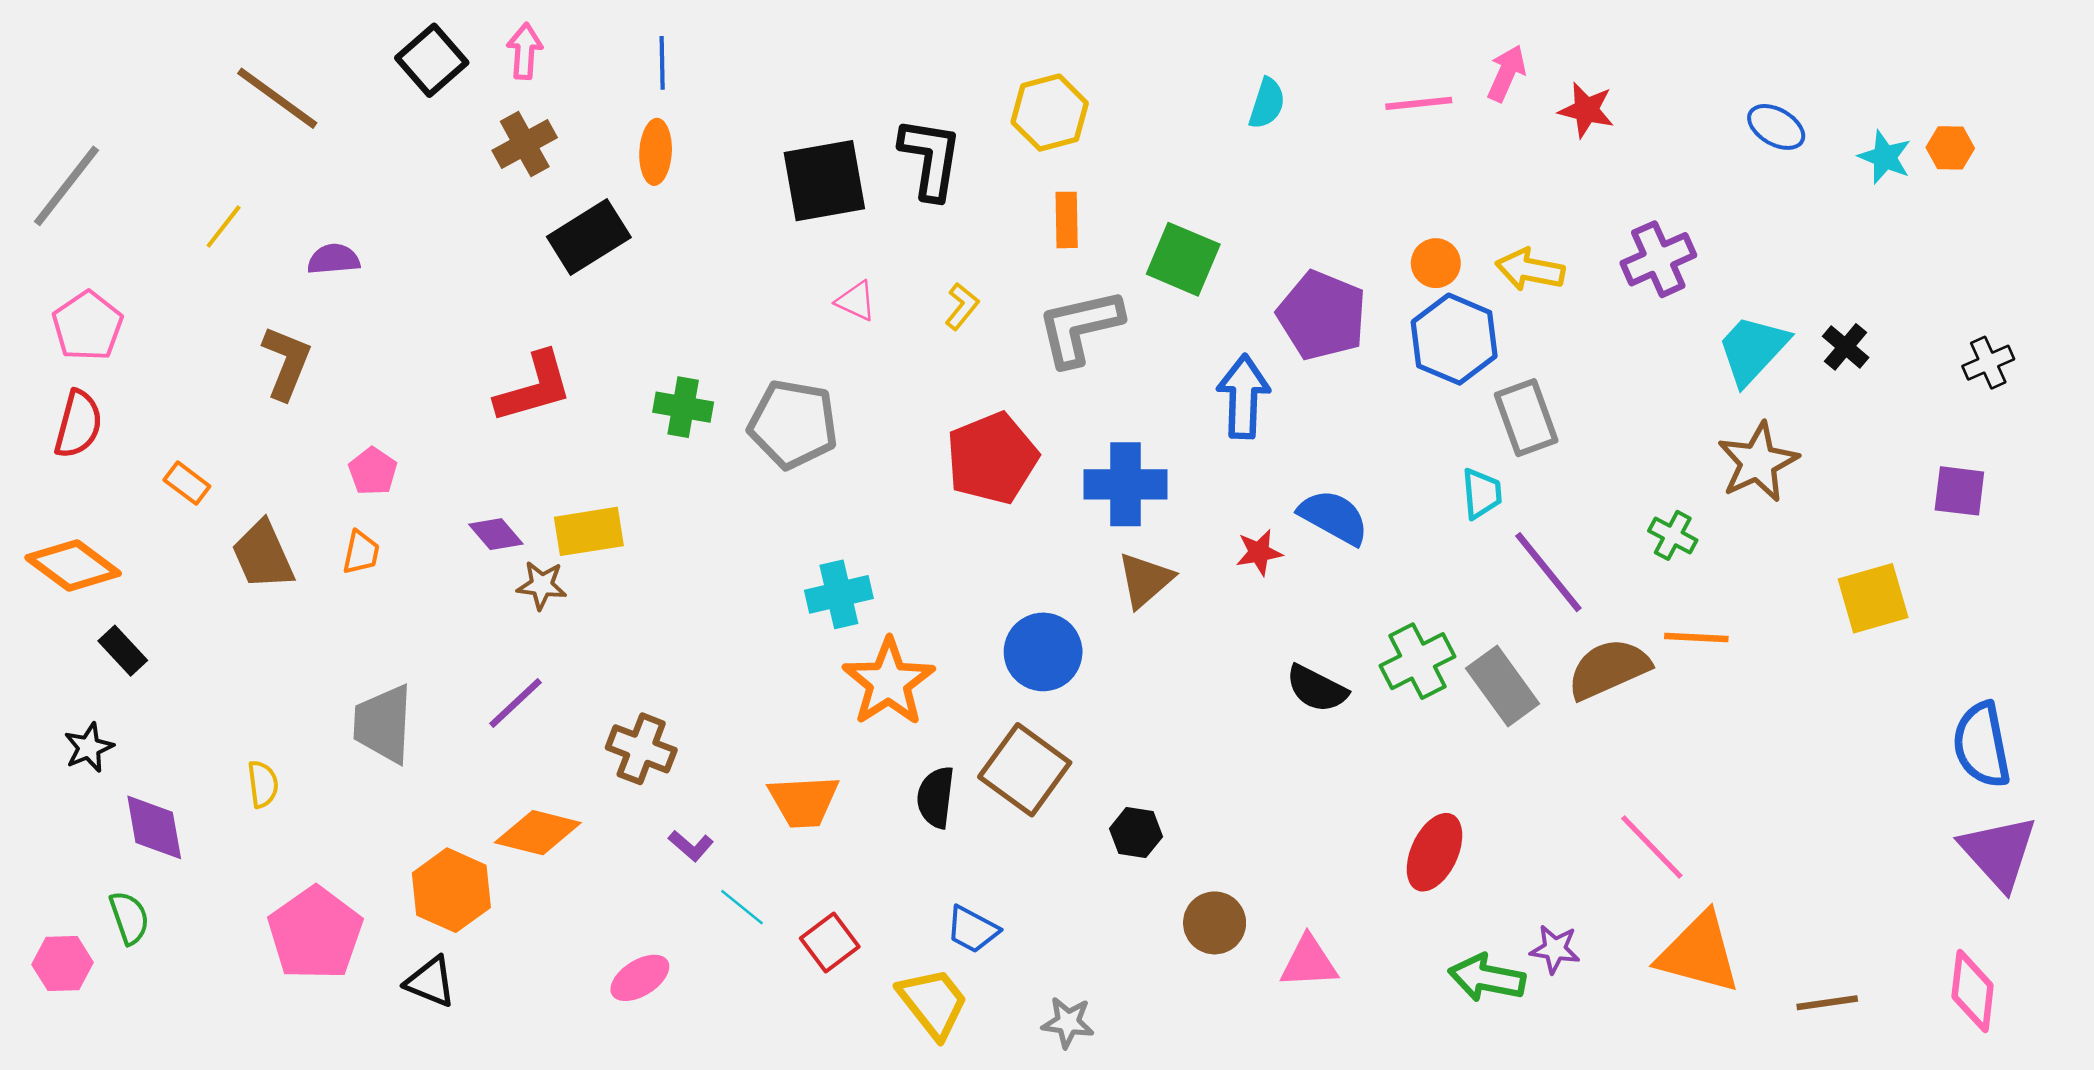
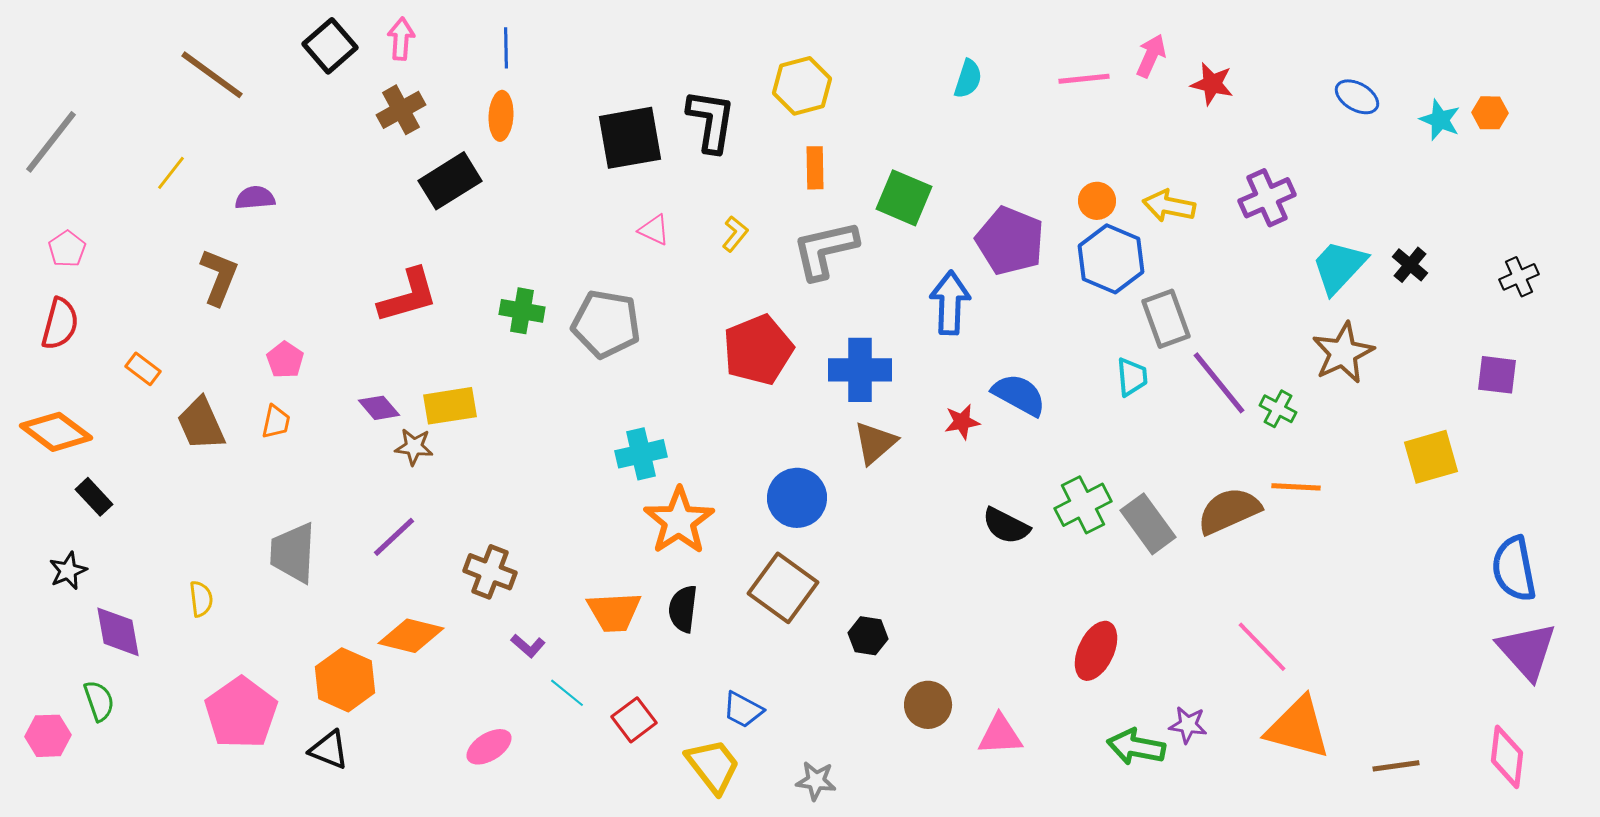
pink pentagon: (87, 326) -> (67, 249), size x0.7
purple line: (1548, 572) -> (1219, 383), moved
black semicircle: (936, 797) -> (683, 609), moved

